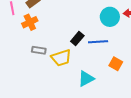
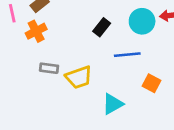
black rectangle: (77, 38) -> (102, 27), moved

